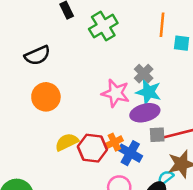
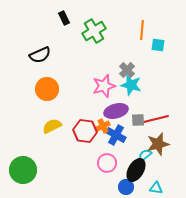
pink star: (116, 93) -> (104, 86), turned -30
purple ellipse: (145, 113) -> (116, 111), moved
yellow semicircle: (67, 142) -> (52, 126), moved

